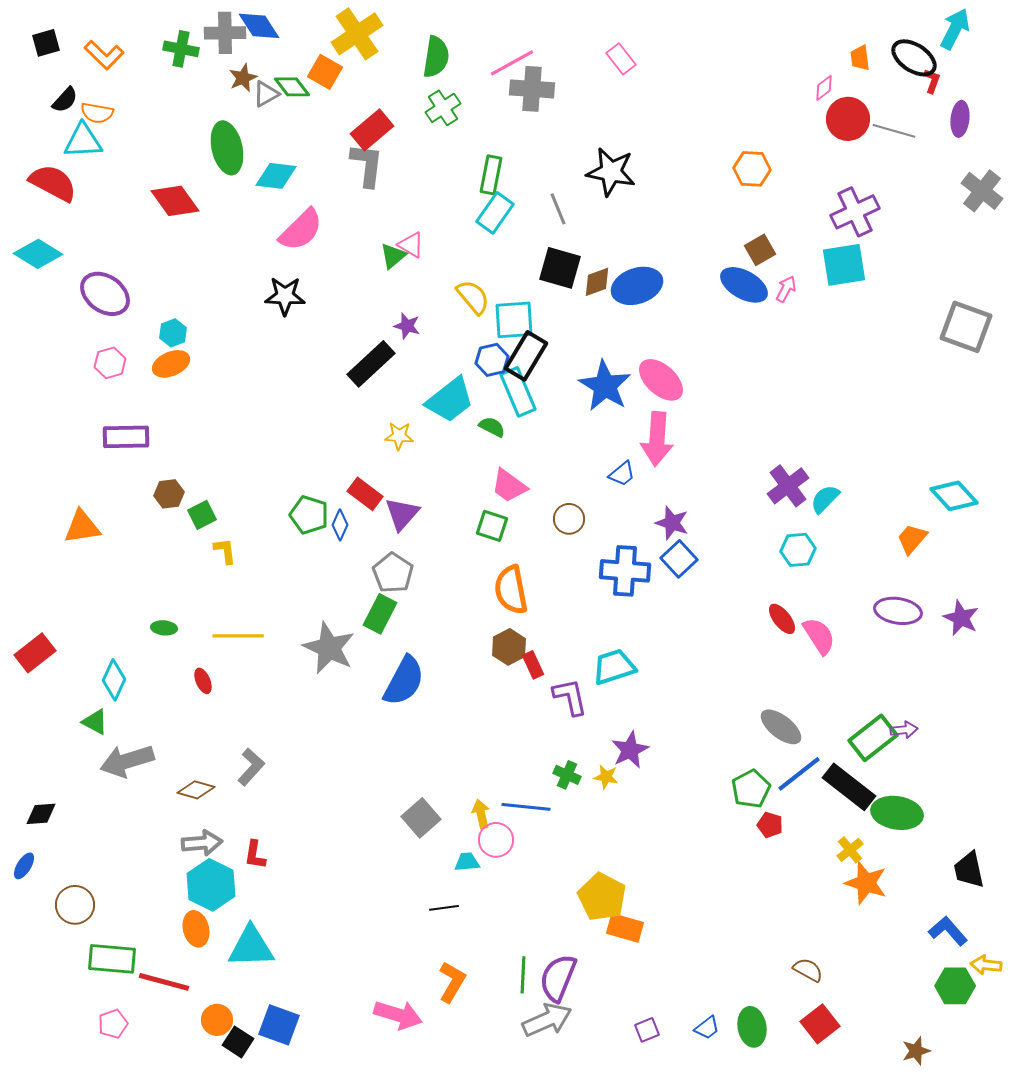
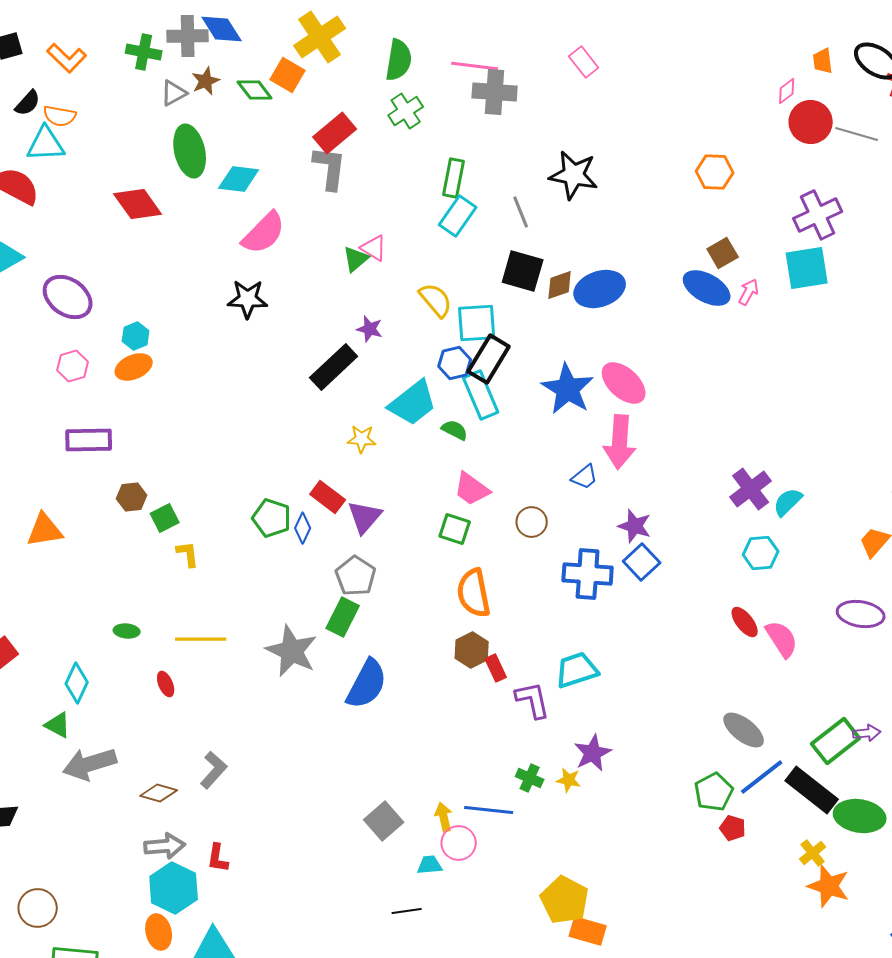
pink line: (512, 63) -> (475, 66), turned 36
gray triangle: (266, 94) -> (174, 93), moved

